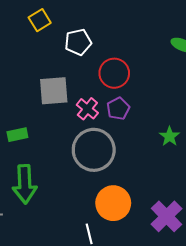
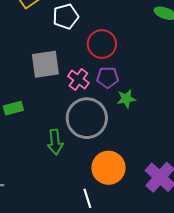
purple pentagon: (118, 109) -> (108, 77), turned 30
green star: (169, 136) -> (126, 99), moved, turned 30
green arrow: (25, 184) -> (55, 142), moved, size x0.7

